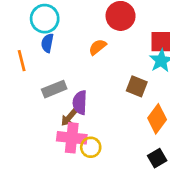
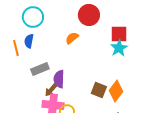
blue semicircle: (47, 43) -> (29, 41), moved
brown square: (137, 86) -> (99, 90), moved

